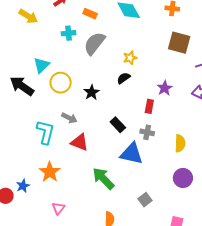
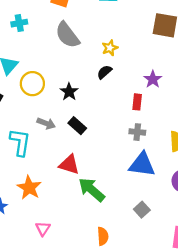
cyan cross: (69, 33) -> (19, 23), moved
gray semicircle: (94, 43) -> (67, 35), turned -70
black rectangle: (118, 125) -> (77, 126), moved
red triangle: (79, 142) -> (69, 165), moved
blue triangle: (131, 154) -> (142, 165), moved

